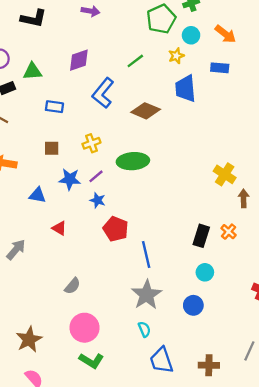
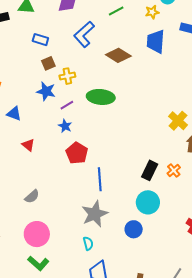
brown square: (52, 148) -> (48, 63), moved, turned -32
blue star: (70, 179) -> (46, 91), moved
cyan circle: (205, 272) -> (148, 202), size x1.5

